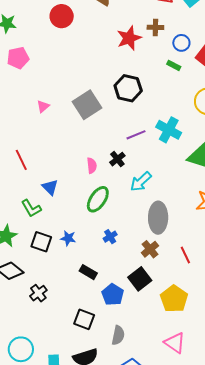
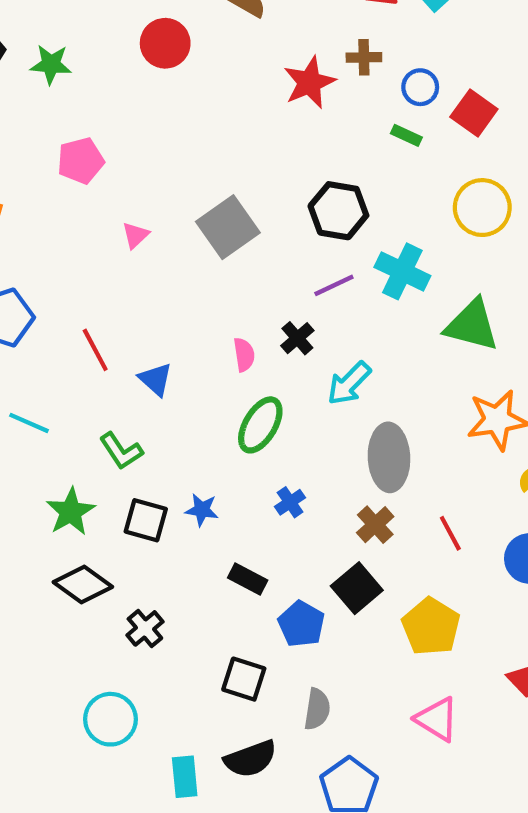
pink pentagon: (18, 58) -> (81, 161), moved
black hexagon: (128, 88) -> (338, 211), moved
blue triangle: (50, 187) -> (156, 379), moved
cyan circle: (21, 349) -> (110, 719), moved

